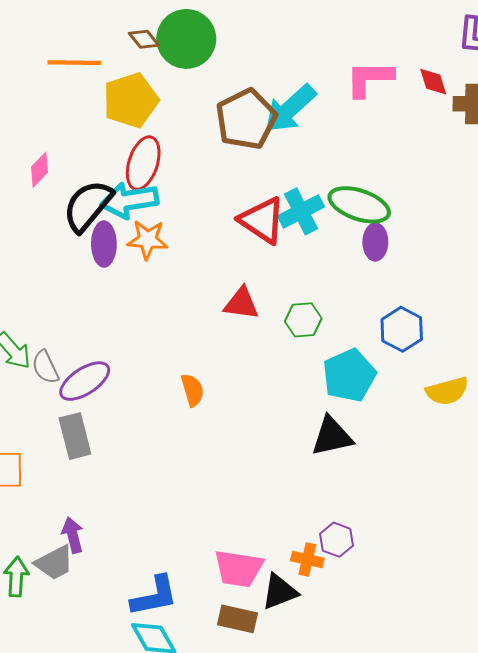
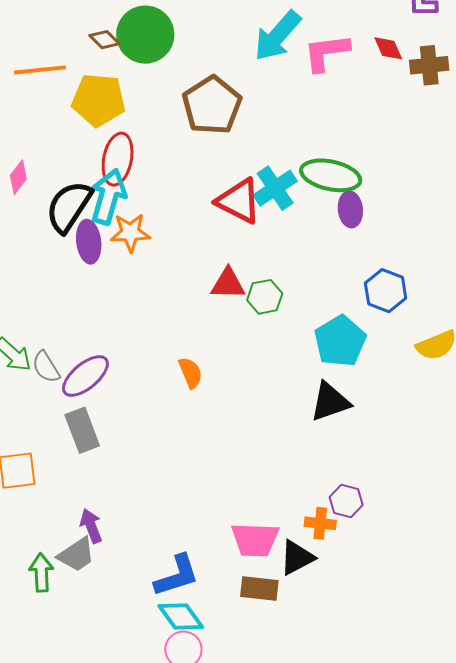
yellow pentagon: (131, 100) -> (99, 100), turned 30
cyan arrow: (290, 109) -> (278, 36), moved
cyan arrow: (129, 200) -> (108, 197), turned 122
green hexagon: (303, 320) -> (265, 297), moved

